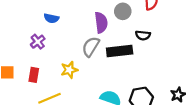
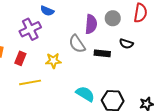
purple cross: (38, 42) -> (30, 29), size x1.5
gray semicircle: (91, 47) -> (77, 44), turned -78
black rectangle: (120, 51) -> (102, 53), size x0.7

